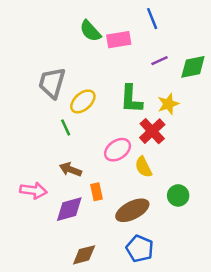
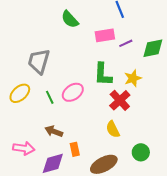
pink rectangle: (119, 40) -> (105, 35), moved
yellow ellipse: (83, 101) -> (20, 93), moved
pink ellipse: (118, 150) -> (73, 92), moved

